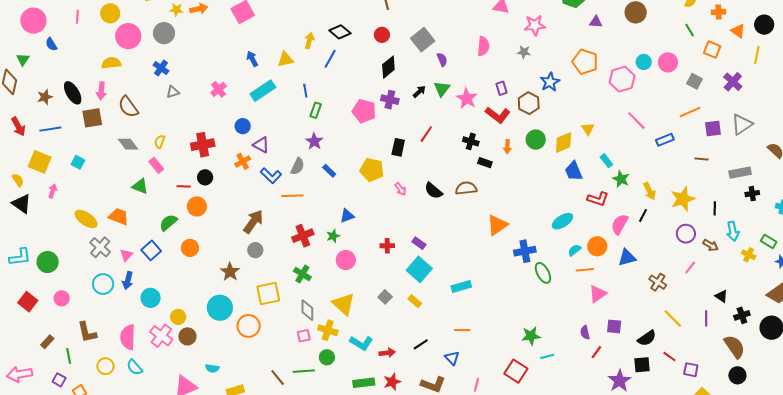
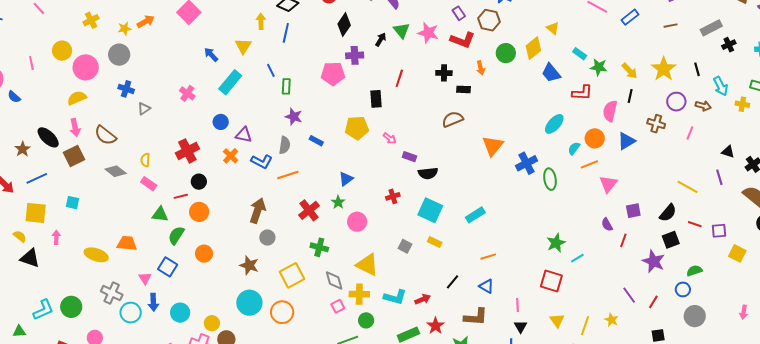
yellow triangle: (285, 59) -> (243, 46), turned -30
green triangle: (140, 186) -> (160, 214), moved
black semicircle: (433, 191) -> (428, 173), moved, turned -30
purple rectangle: (419, 243) -> (409, 157), moved
gray cross: (100, 247) -> (112, 293), moved
green ellipse: (543, 273) -> (550, 179), turned 35
brown cross: (658, 282) -> (656, 124), moved

